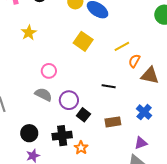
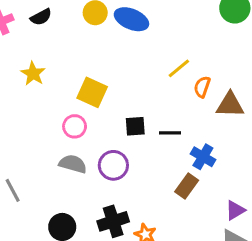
yellow square: (83, 41) -> (92, 92), moved
blue cross: (144, 112) -> (203, 157), moved
black square: (83, 115) -> (135, 126), moved, turned -32
brown rectangle: (113, 122) -> (187, 186), turned -35

